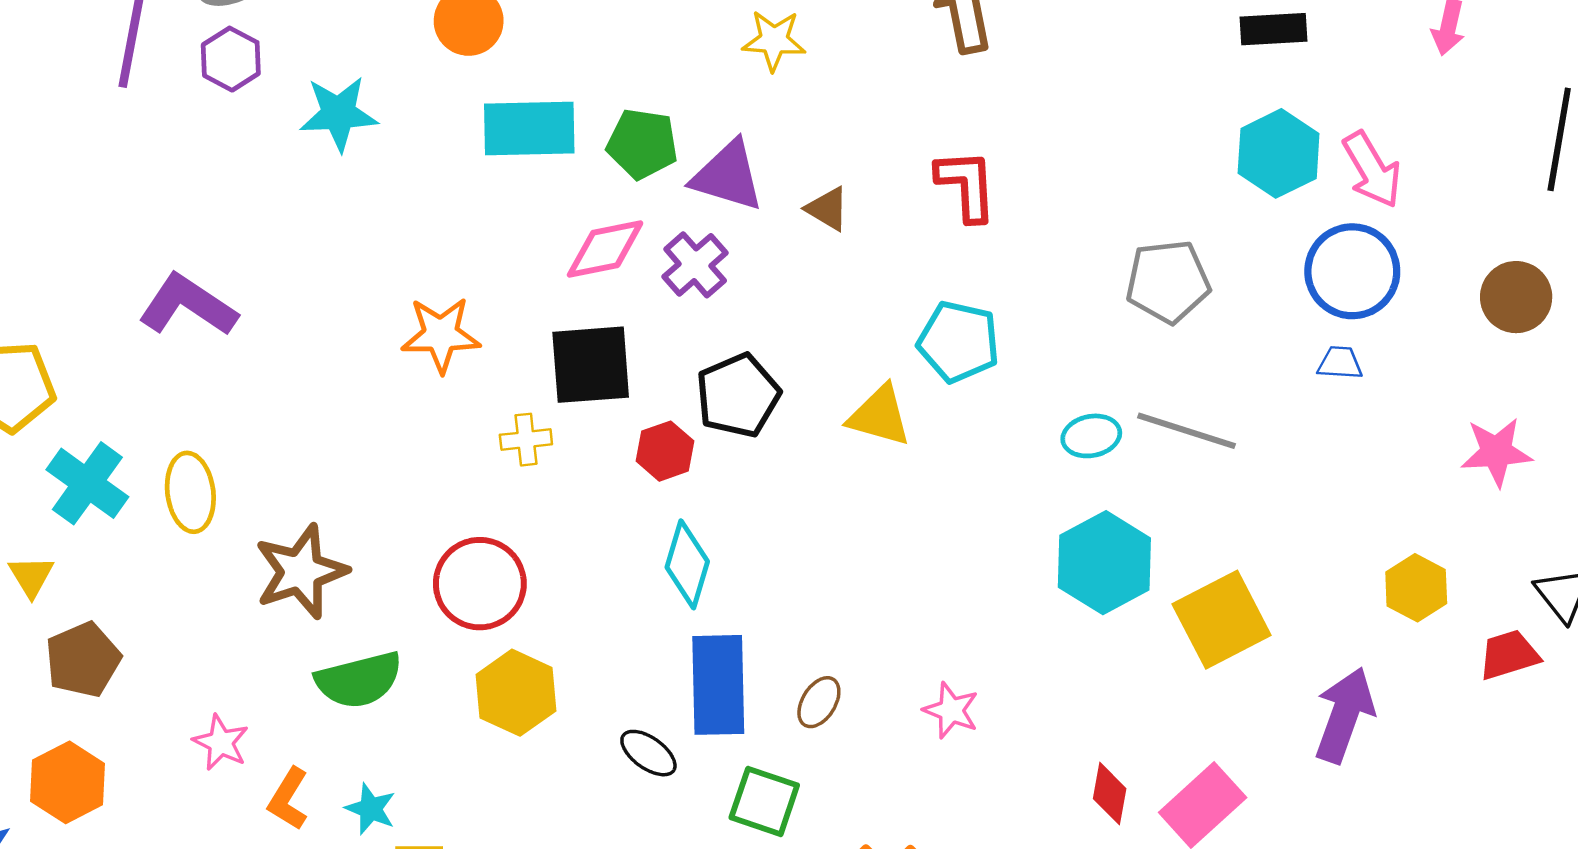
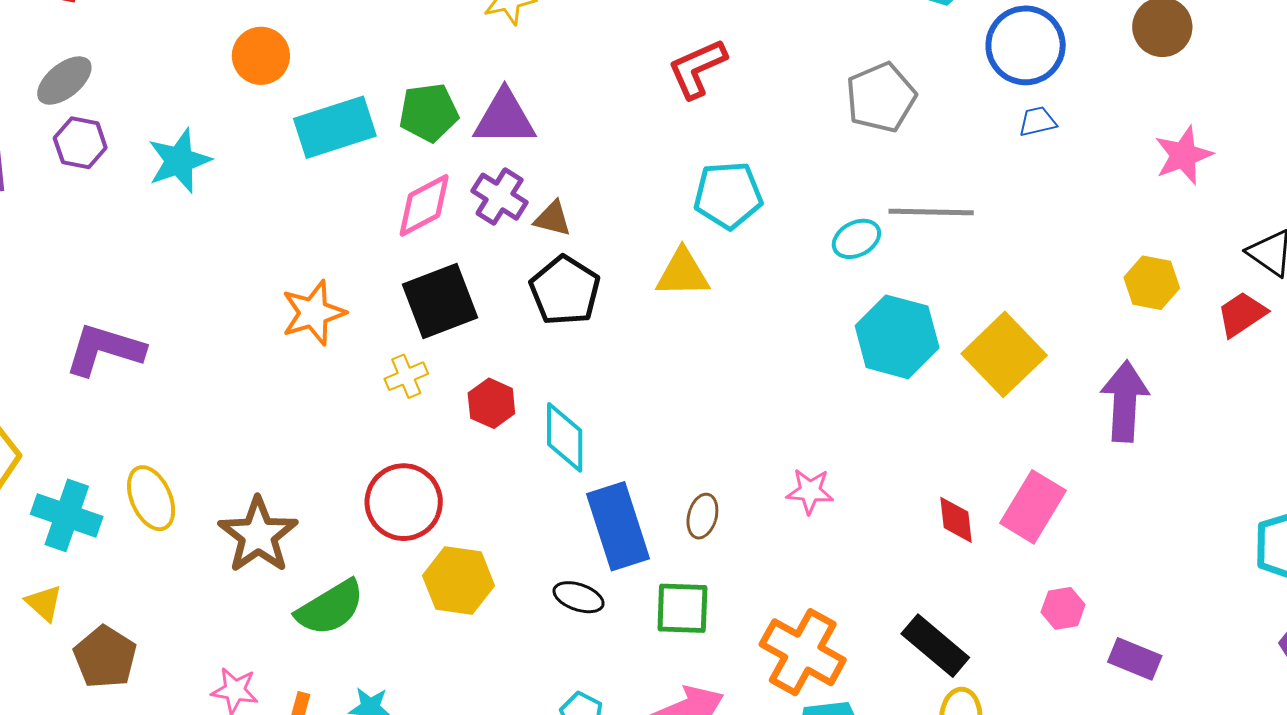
red L-shape: (966, 185) -> (697, 68), turned -94
brown triangle: (827, 209) -> (553, 219), moved
red hexagon: (665, 451) -> (491, 403), moved

